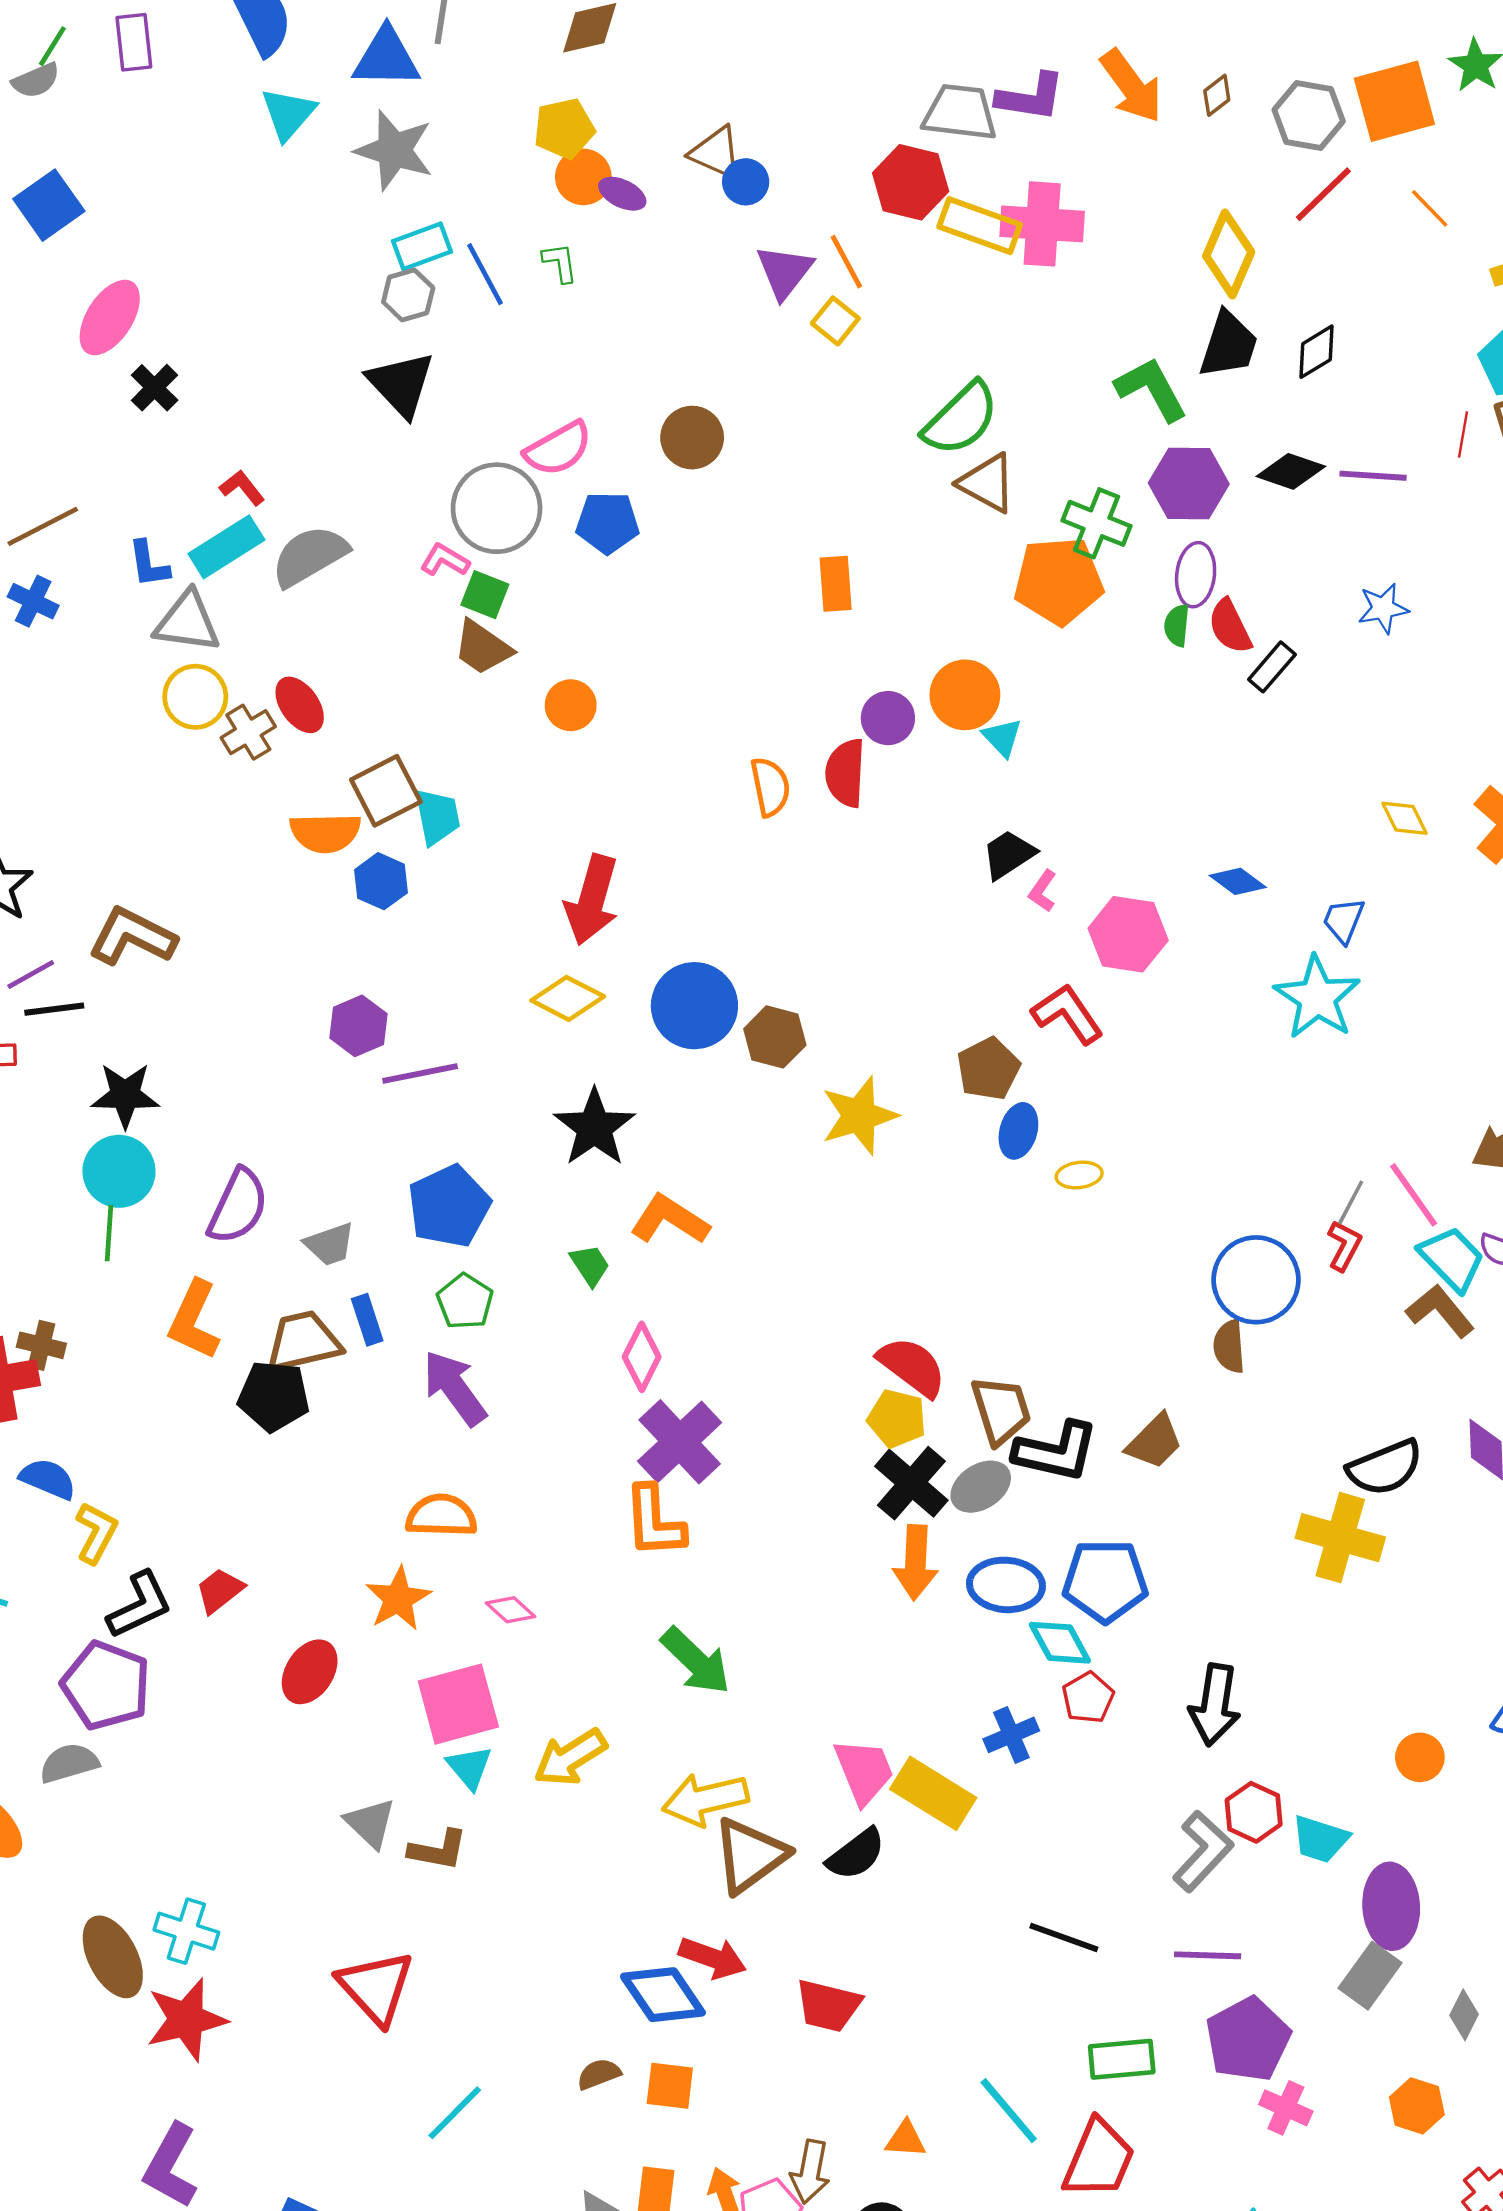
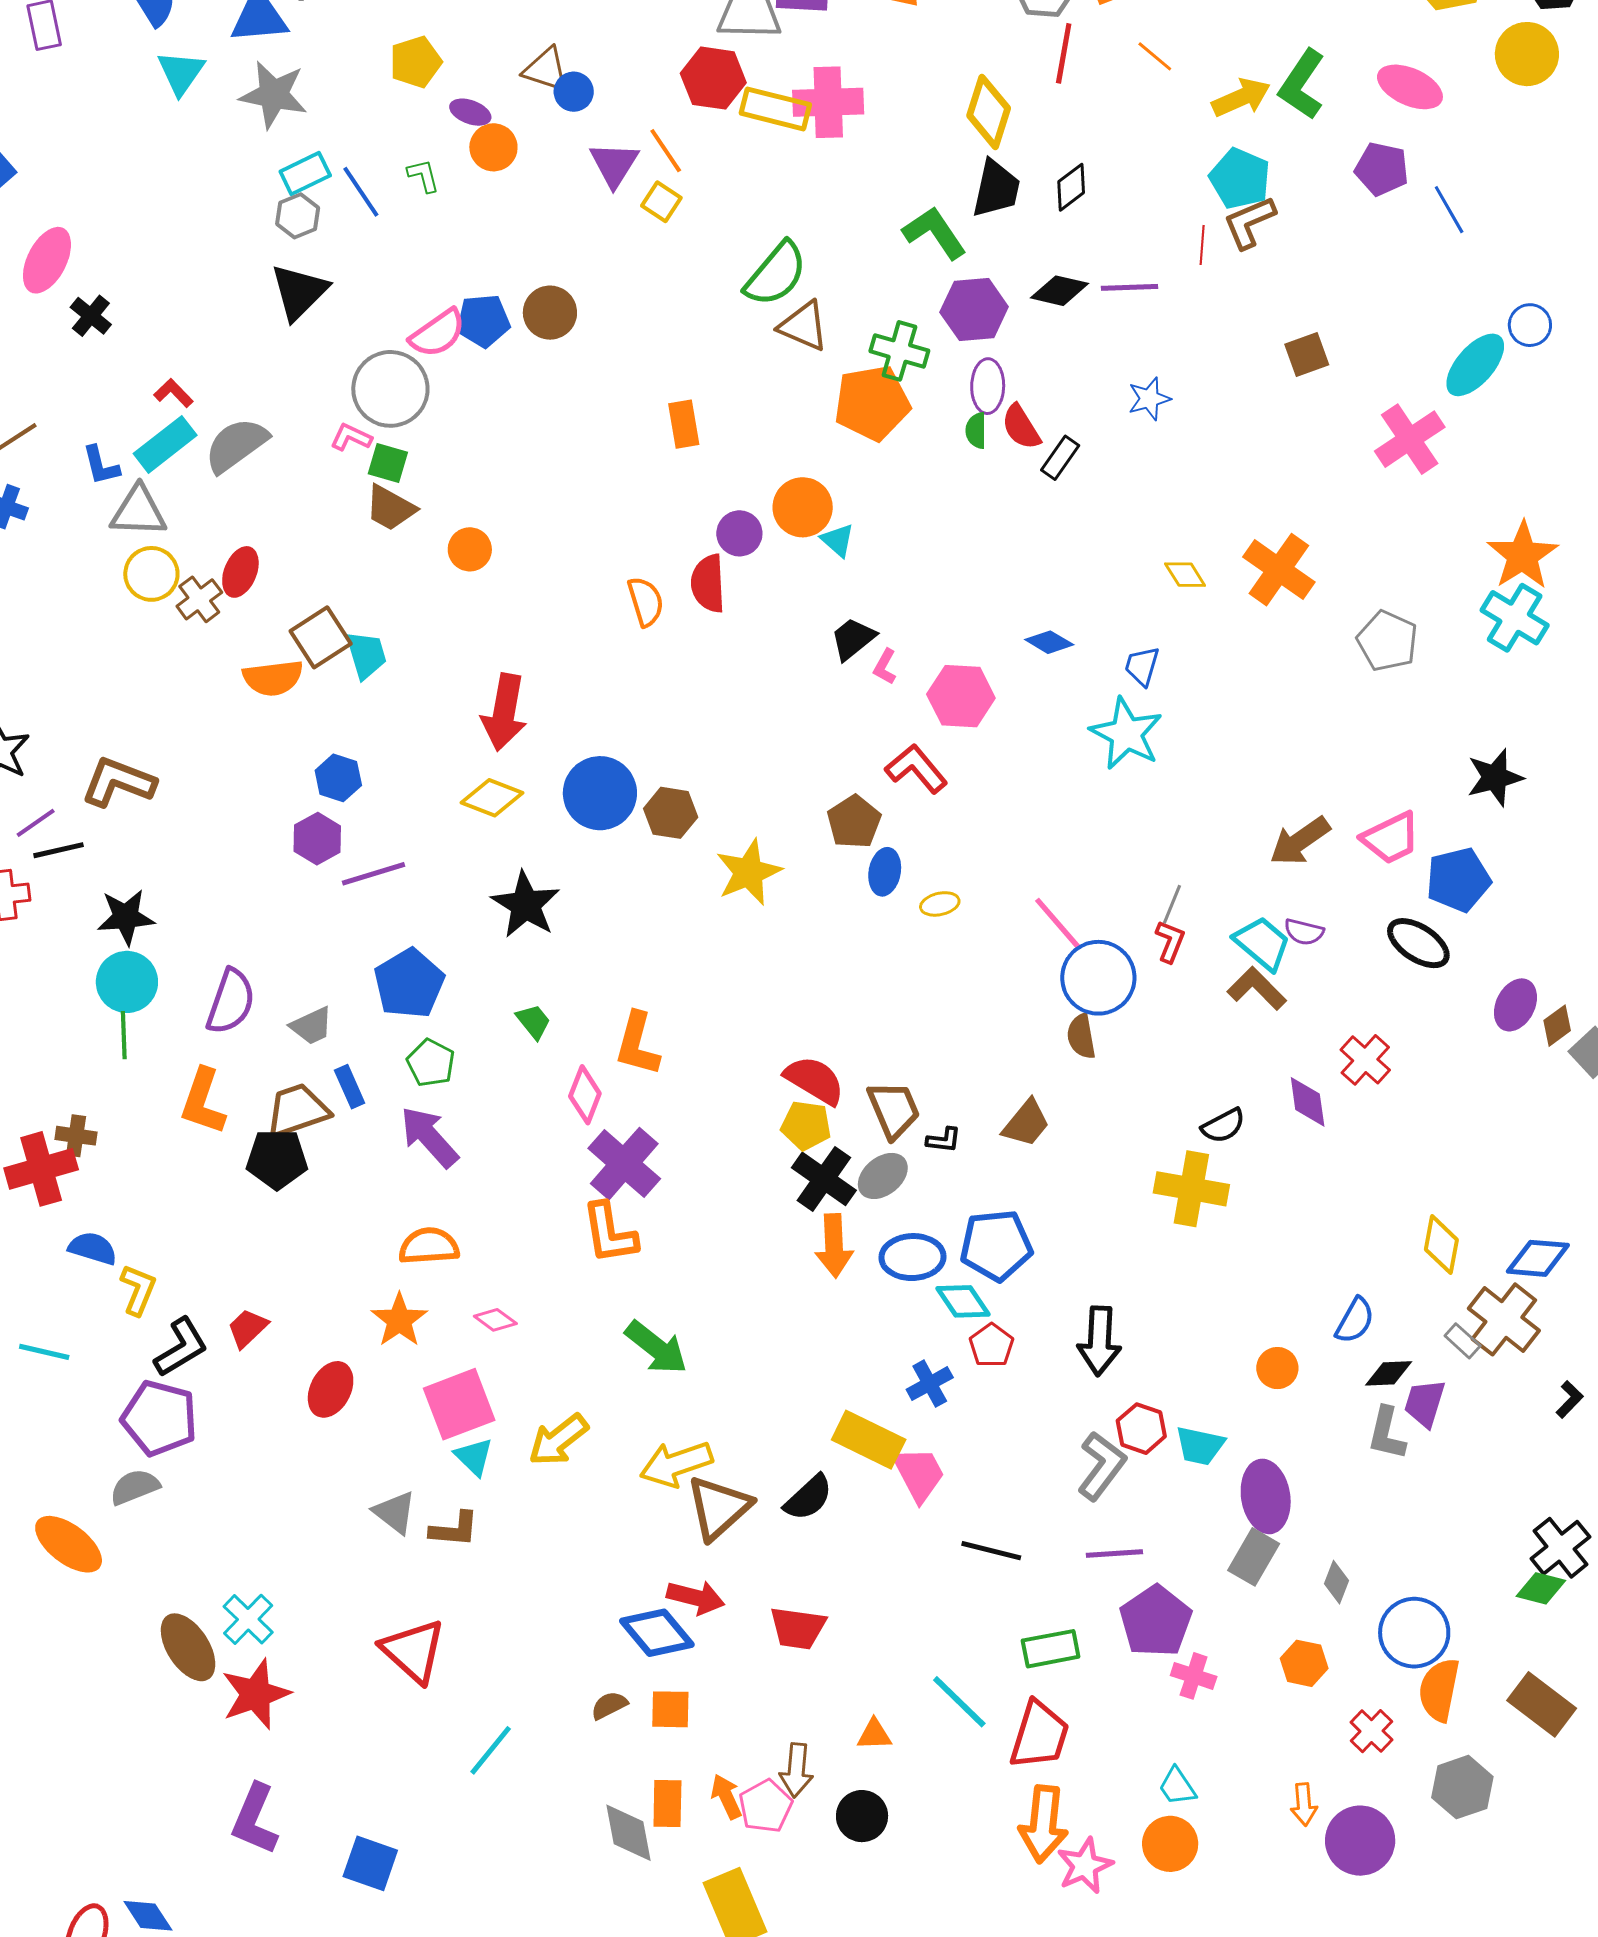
orange circle: (583, 177) -> (493, 147), moved
red line: (1323, 194) -> (1064, 53), turned -30
black triangle: (401, 384) -> (299, 292), turned 34
blue pentagon: (608, 523) -> (483, 321), moved
red ellipse: (300, 705) -> (240, 572), turned 63
blue hexagon: (381, 881) -> (338, 778), moved
pink line: (1414, 1195) -> (1058, 923), moved
orange L-shape: (670, 1220) -> (637, 1044), moved, turned -102
black L-shape: (1056, 1452) -> (944, 1140), size x0.5
black semicircle: (1385, 1468) -> (1223, 1126), size x0.7
pink trapezoid: (864, 1771) -> (919, 1474), moved
cyan cross: (186, 1931) -> (248, 1619), turned 32

